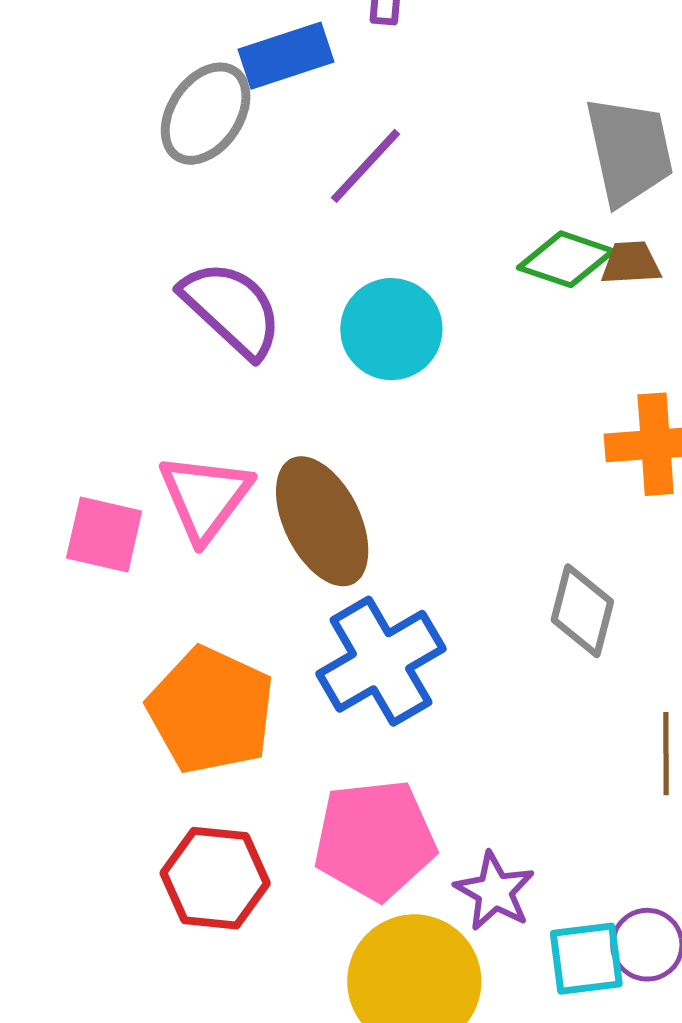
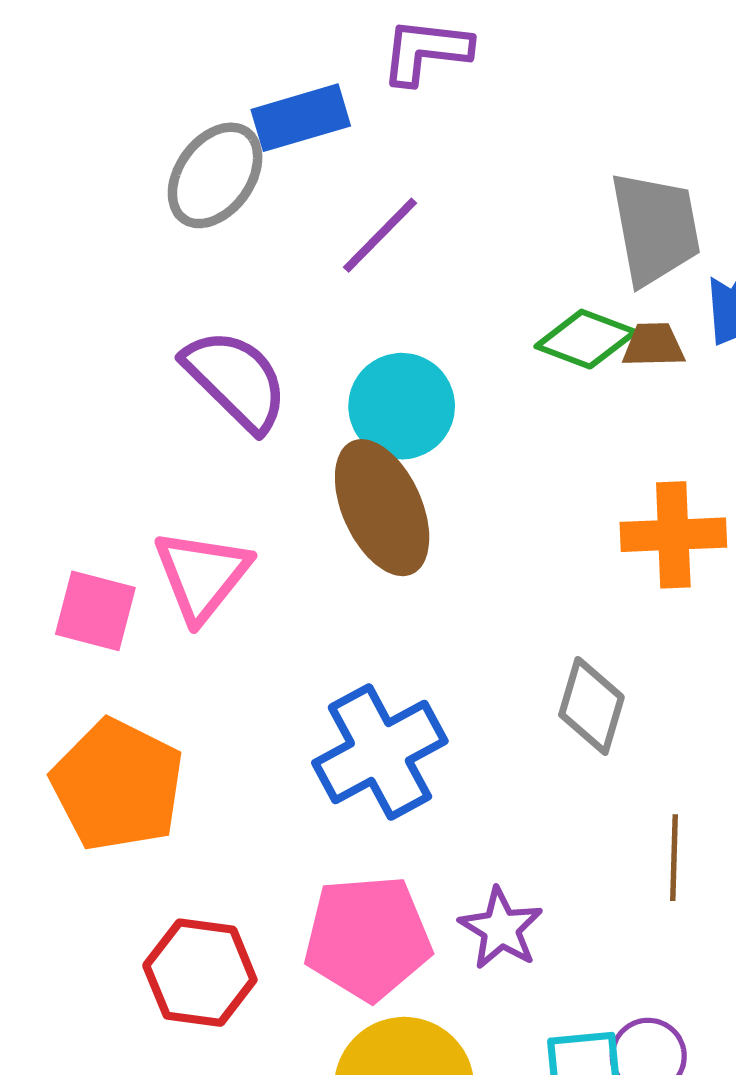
brown ellipse: (322, 521) -> (382, 508), moved
orange pentagon: (211, 710) -> (118, 785), moved
purple star: (495, 891) -> (501, 928), moved

